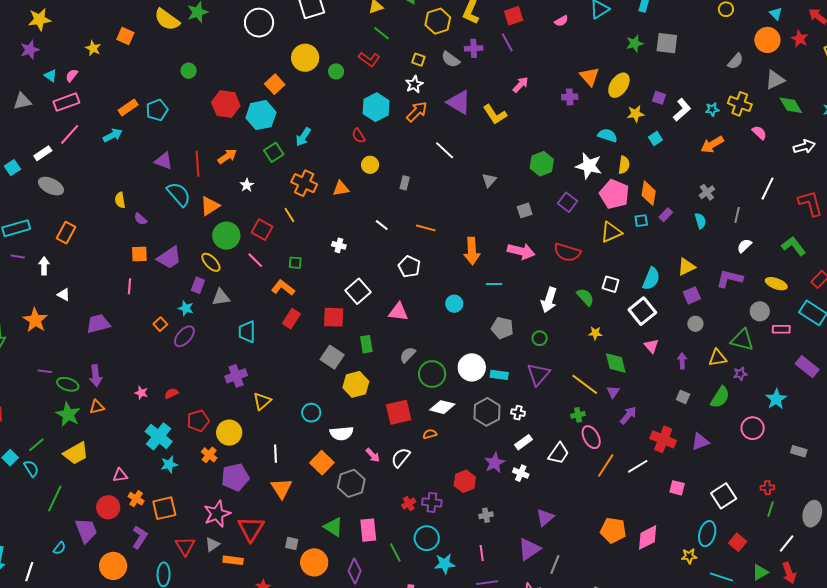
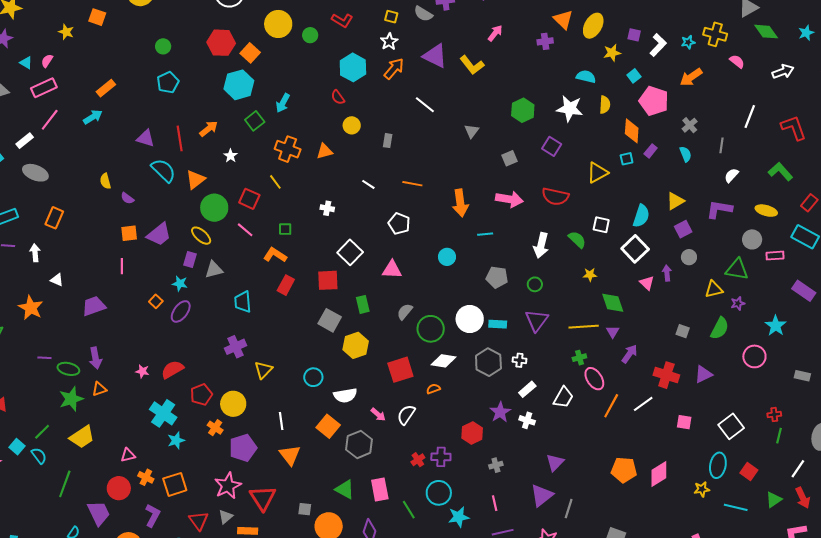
red hexagon: (226, 104) -> (221, 43), moved
cyan pentagon: (157, 110) -> (168, 82), moved
pink pentagon: (614, 194) -> (654, 101), moved
purple arrow: (682, 361) -> (667, 273), moved
yellow line: (585, 384) -> (584, 327), turned -36
red semicircle: (171, 393) -> (172, 369), size x1.6
green star: (68, 414) -> (71, 399), turned 30

